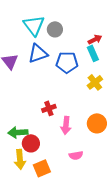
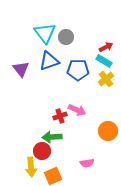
cyan rectangle: (93, 53) -> (104, 61), turned -35
yellow cross: (95, 82) -> (106, 79), moved
pink arrow: (66, 125) -> (77, 110), moved, turned -72
green arrow: (18, 132) -> (52, 137), moved

